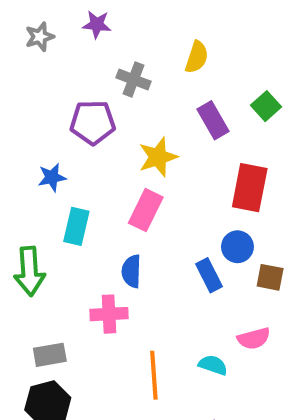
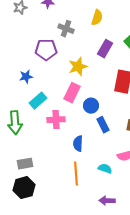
purple rectangle: (213, 120) -> (105, 49), turned 60
cyan rectangle: (76, 226) -> (38, 101), turned 36
blue circle: (237, 247) -> (91, 106), moved
blue semicircle: (131, 271) -> (78, 144), moved
pink cross: (109, 314) -> (56, 120), moved

